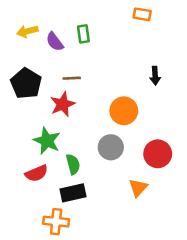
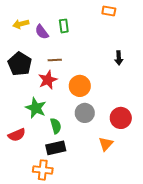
orange circle: (124, 111) -> (80, 86), moved
red semicircle: (36, 173) -> (17, 135), moved

